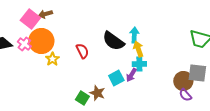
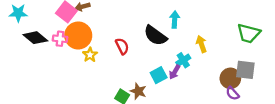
cyan arrow: (134, 35) -> (175, 19), moved
pink cross: (24, 44) -> (60, 39), turned -32
yellow arrow: (138, 49) -> (201, 44), moved
cyan cross: (139, 64) -> (183, 60), turned -32

